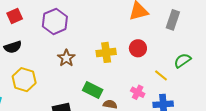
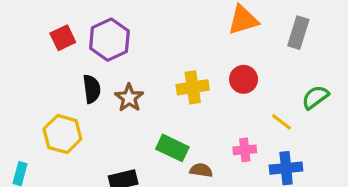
red square: (15, 16) -> (63, 38), moved
black semicircle: (13, 47) -> (92, 89), moved, turned -78
pink cross: (138, 92) -> (245, 150), turned -32

